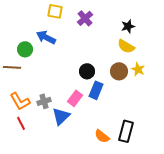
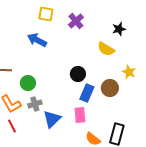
yellow semicircle: (126, 46) -> (106, 49), moved
green circle: (25, 49) -> (28, 83), moved
brown circle: (119, 71) -> (110, 88), moved
pink rectangle: (75, 98) -> (80, 115), moved, turned -42

